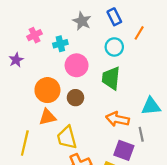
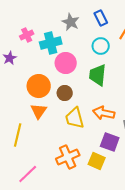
cyan cross: (60, 44) -> (51, 43), size x1.5
orange triangle: (47, 117) -> (39, 111), turned -42
yellow trapezoid: (67, 138) -> (75, 118), moved

